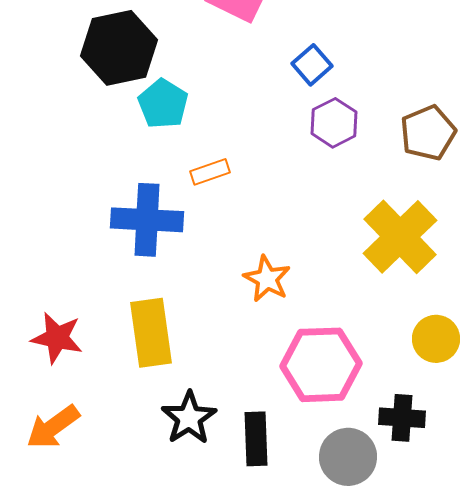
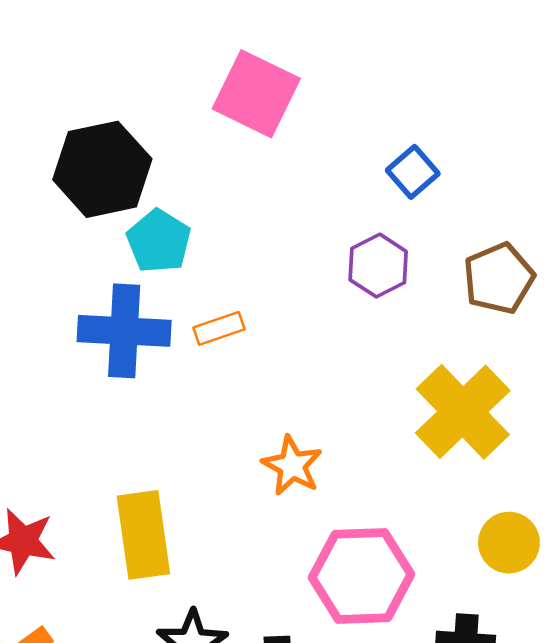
blue square: (312, 65) -> (413, 172), moved
blue cross: (147, 220) -> (124, 331), moved

